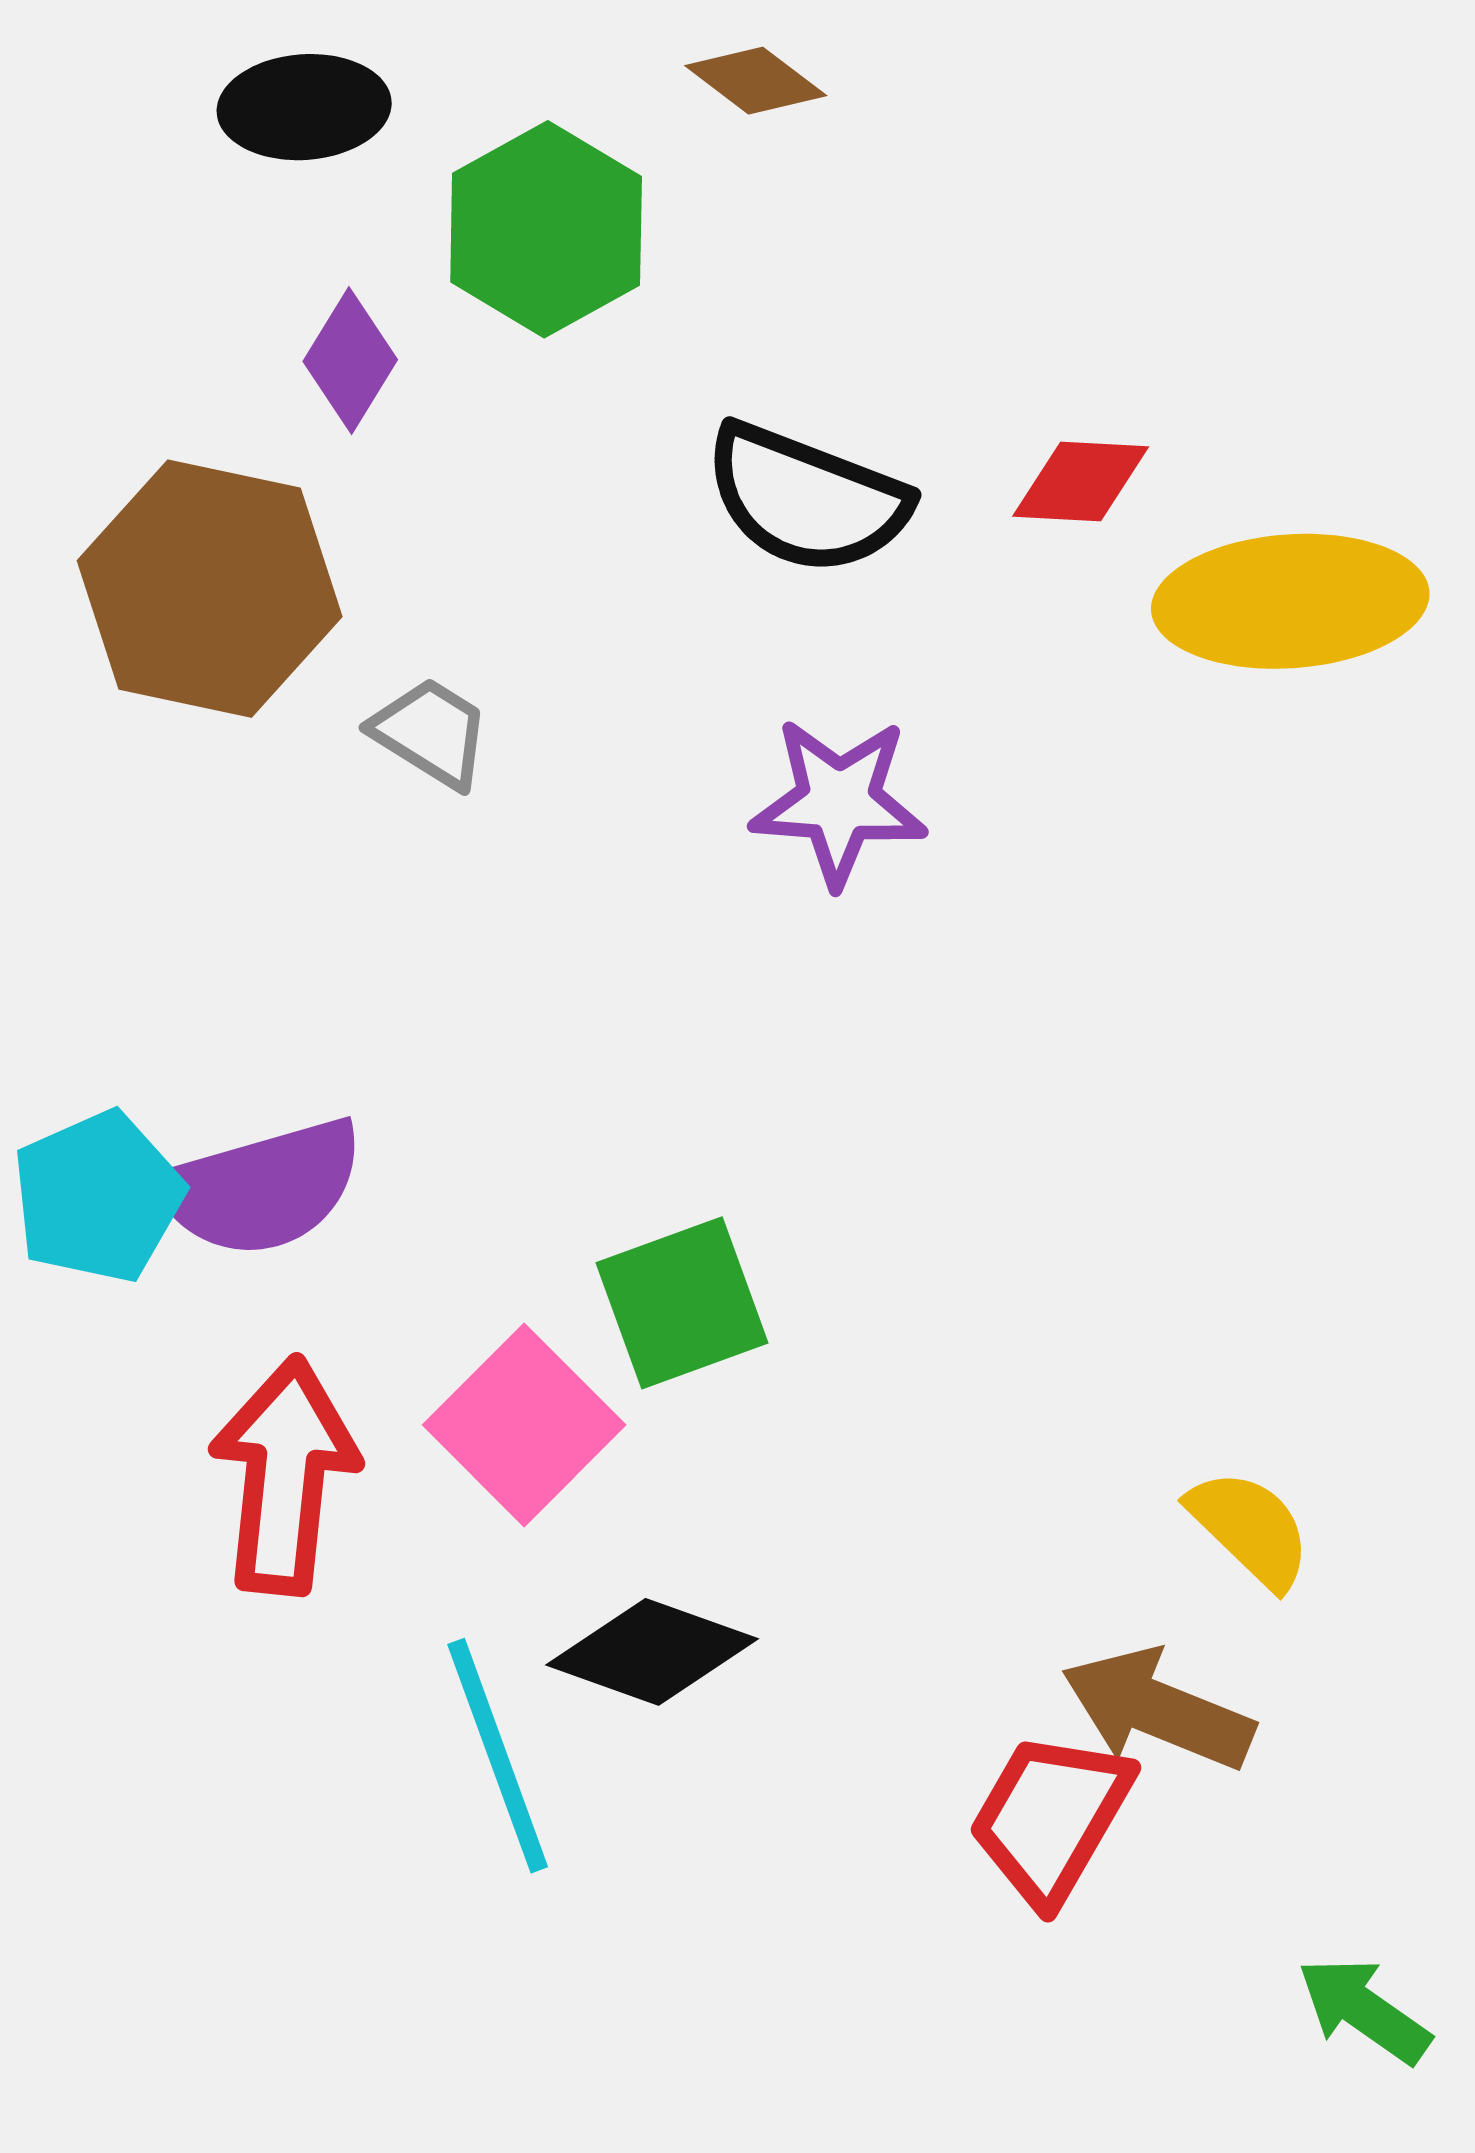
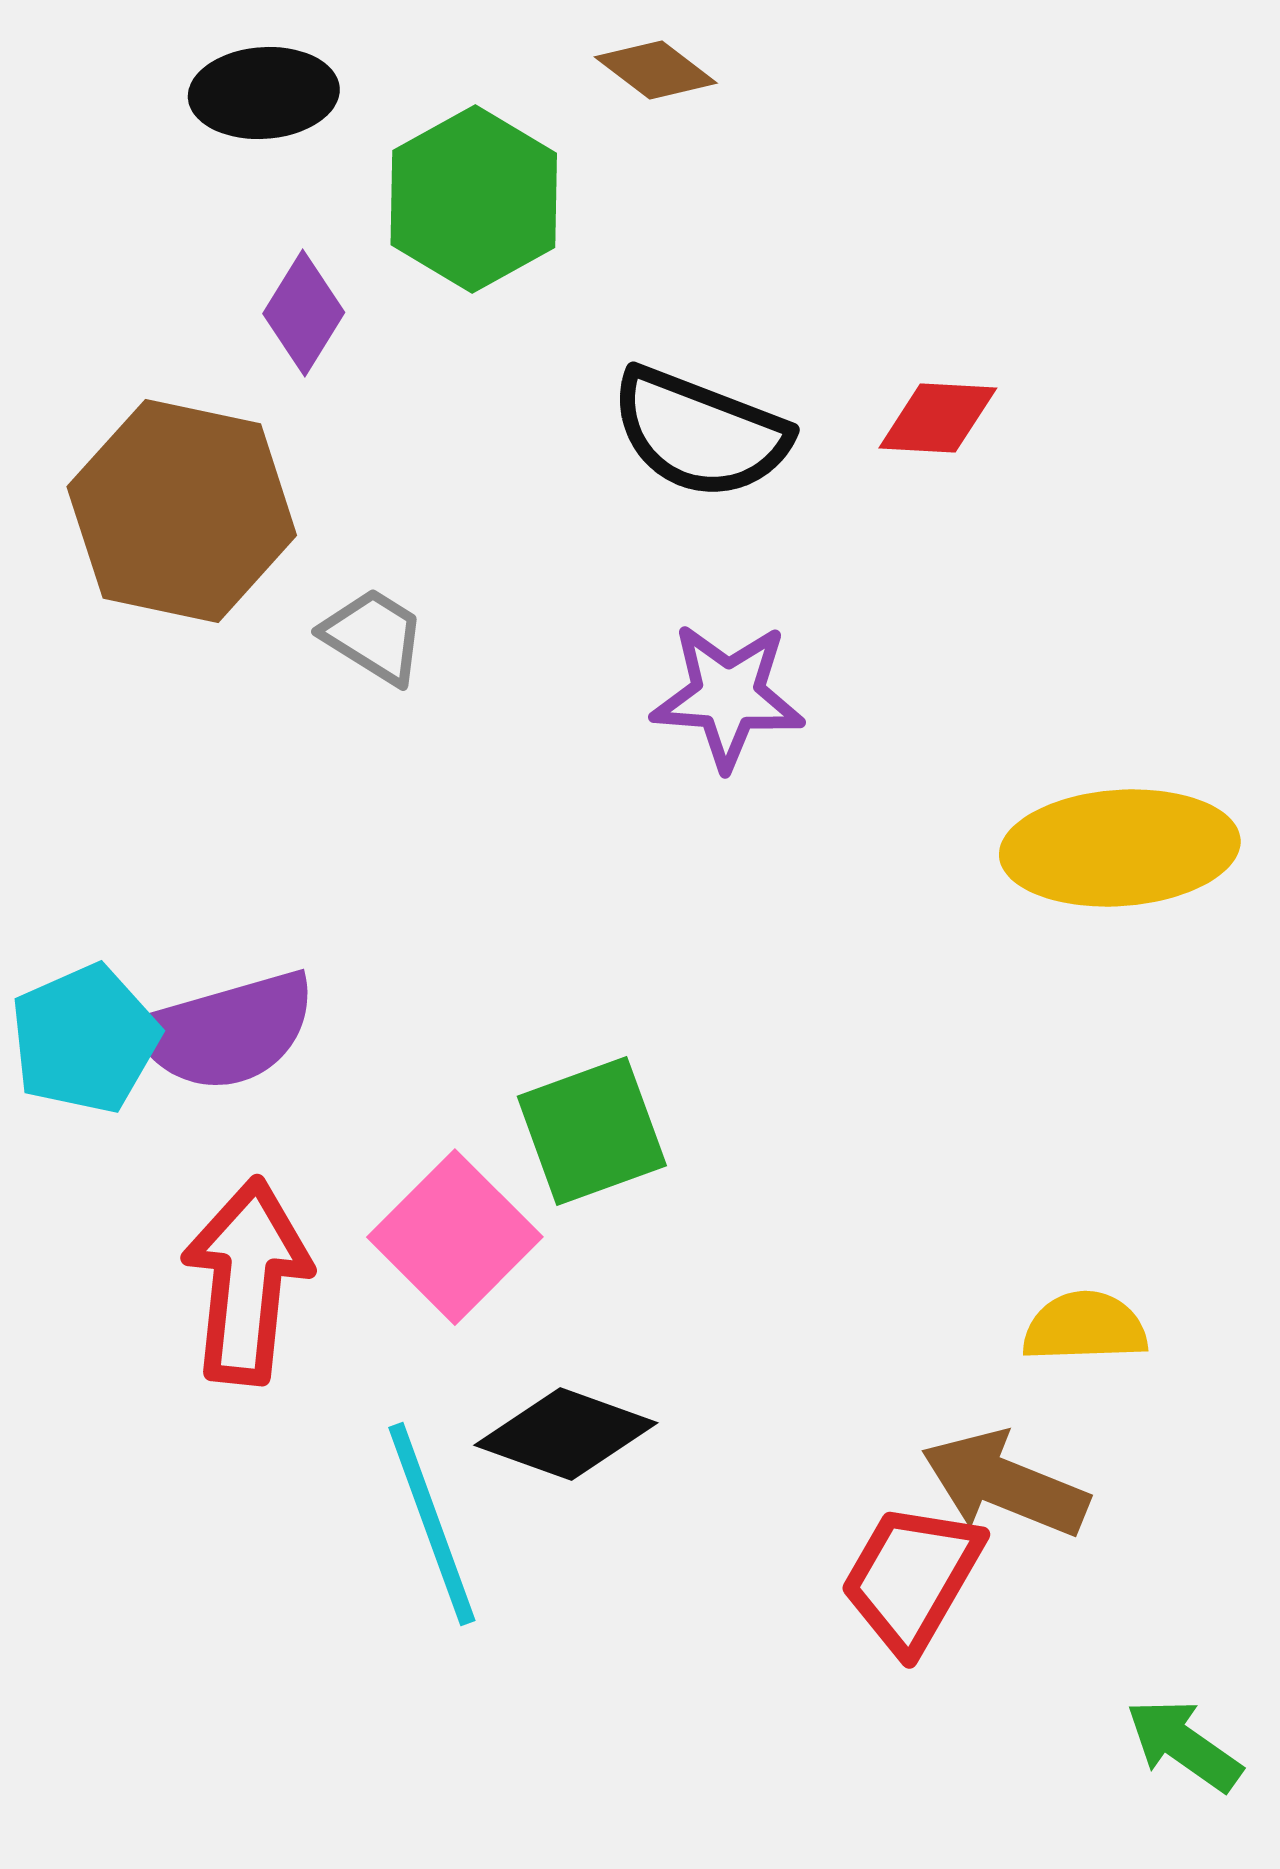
yellow ellipse: (1290, 601) -> (1120, 848), moved
yellow semicircle: (1250, 1529) -> (1085, 1327), turned -46

